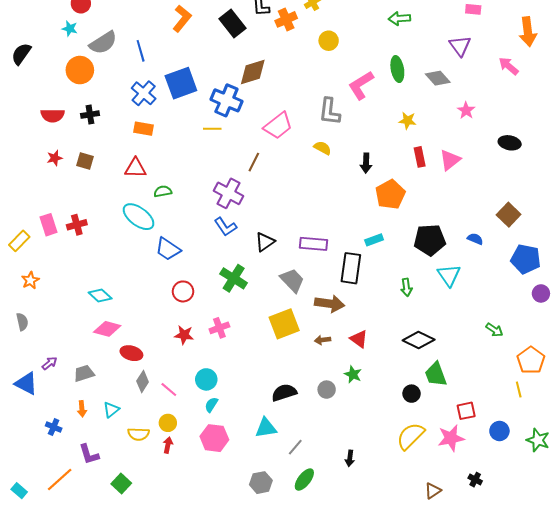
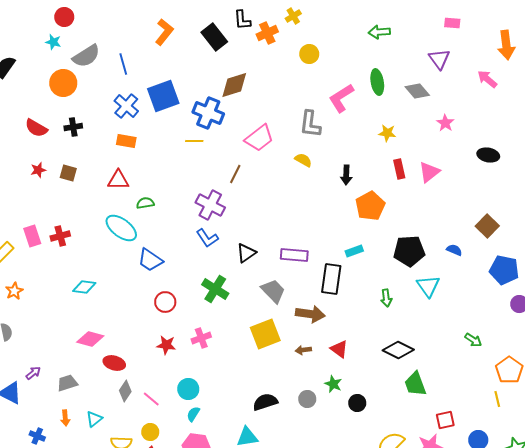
red semicircle: (53, 116) -> (36, 128), turned 30
cyan diamond: (100, 296) -> (84, 287), moved, turned -35
black circle: (412, 394) -> (357, 403), moved

